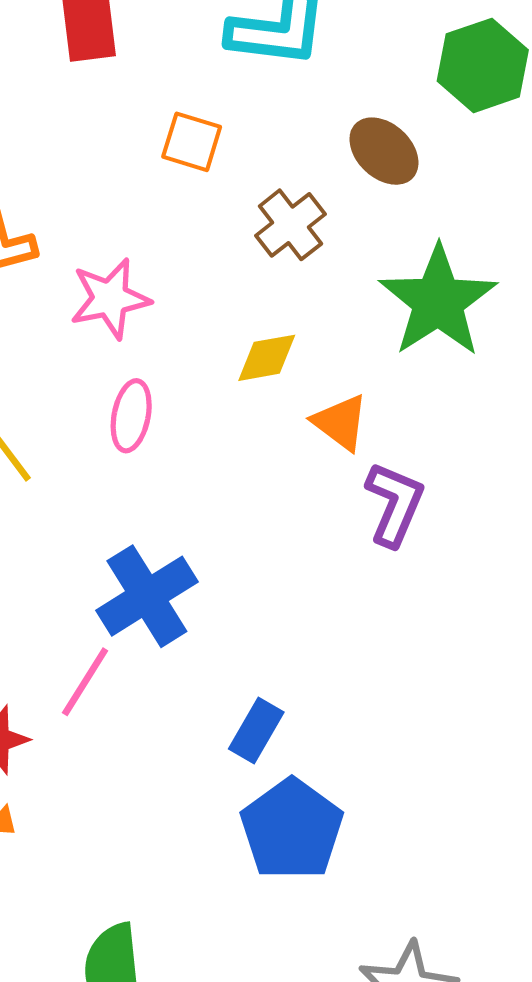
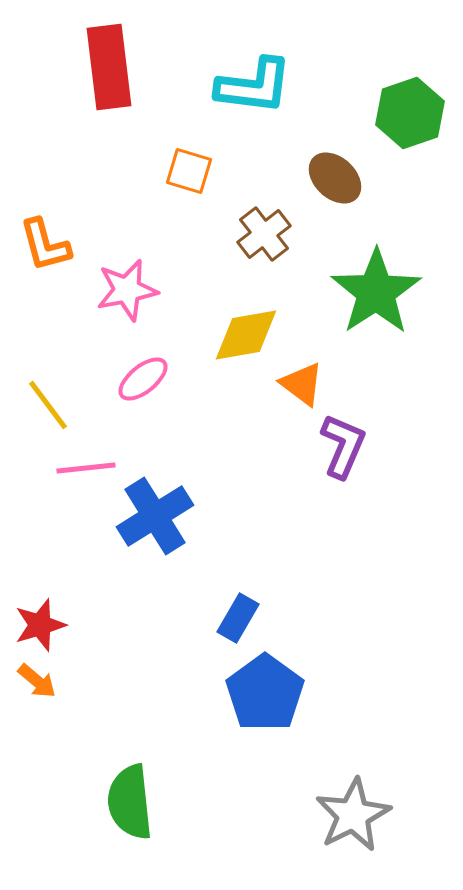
yellow diamond: (267, 358) -> (246, 335), size x1.4
pink ellipse: (131, 416) -> (143, 379), turned 40
pink line: (85, 682) -> (86, 468), moved, turned 52

